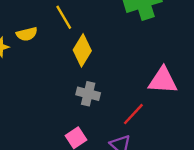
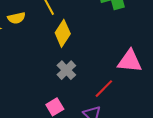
gray cross: (88, 94) -> (66, 70), turned 30

